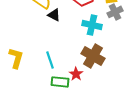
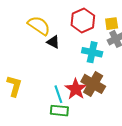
cyan line: (50, 60) -> (58, 94), moved
red star: (76, 74) -> (76, 89), moved, size x1.5

